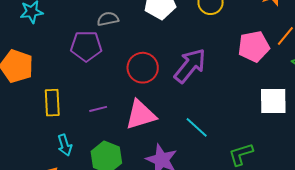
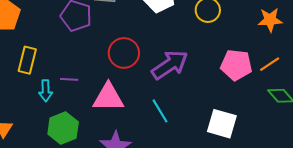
white square: (273, 101) -> (222, 124), moved
cyan line: (197, 127) -> (160, 111), moved
cyan arrow: (65, 145) -> (46, 91), moved

